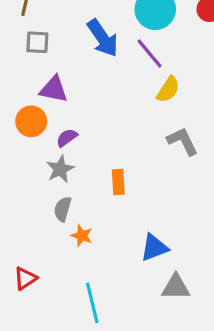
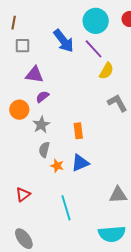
orange circle: (31, 121) -> (19, 110), moved
purple semicircle: (67, 138) -> (42, 97), moved
blue triangle: (154, 248) -> (80, 163), moved

